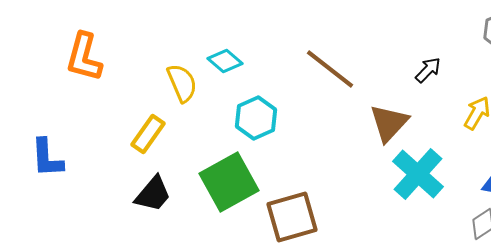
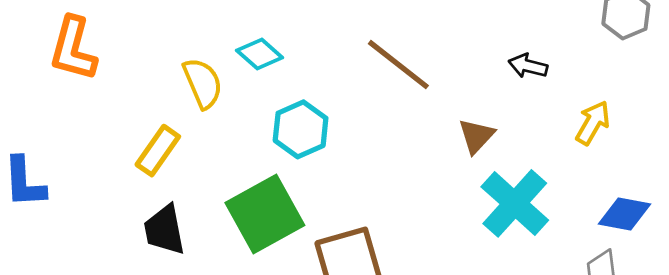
black arrow: (428, 70) -> (528, 66), turned -120
brown triangle: (389, 123) -> (476, 136), size x0.7
black trapezoid: (153, 194) -> (164, 230), turned 129

